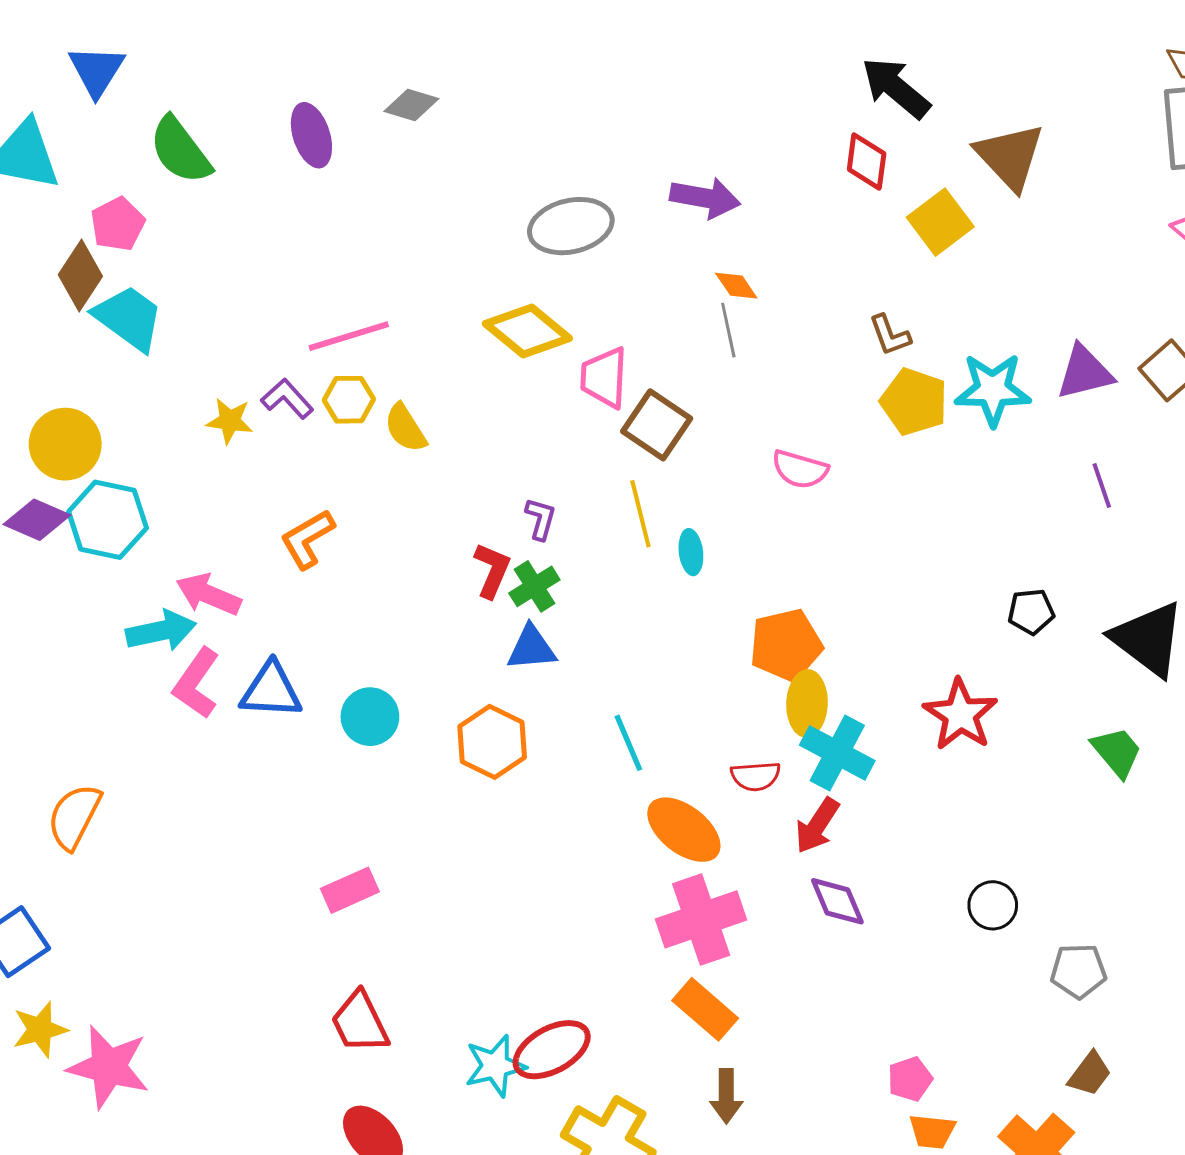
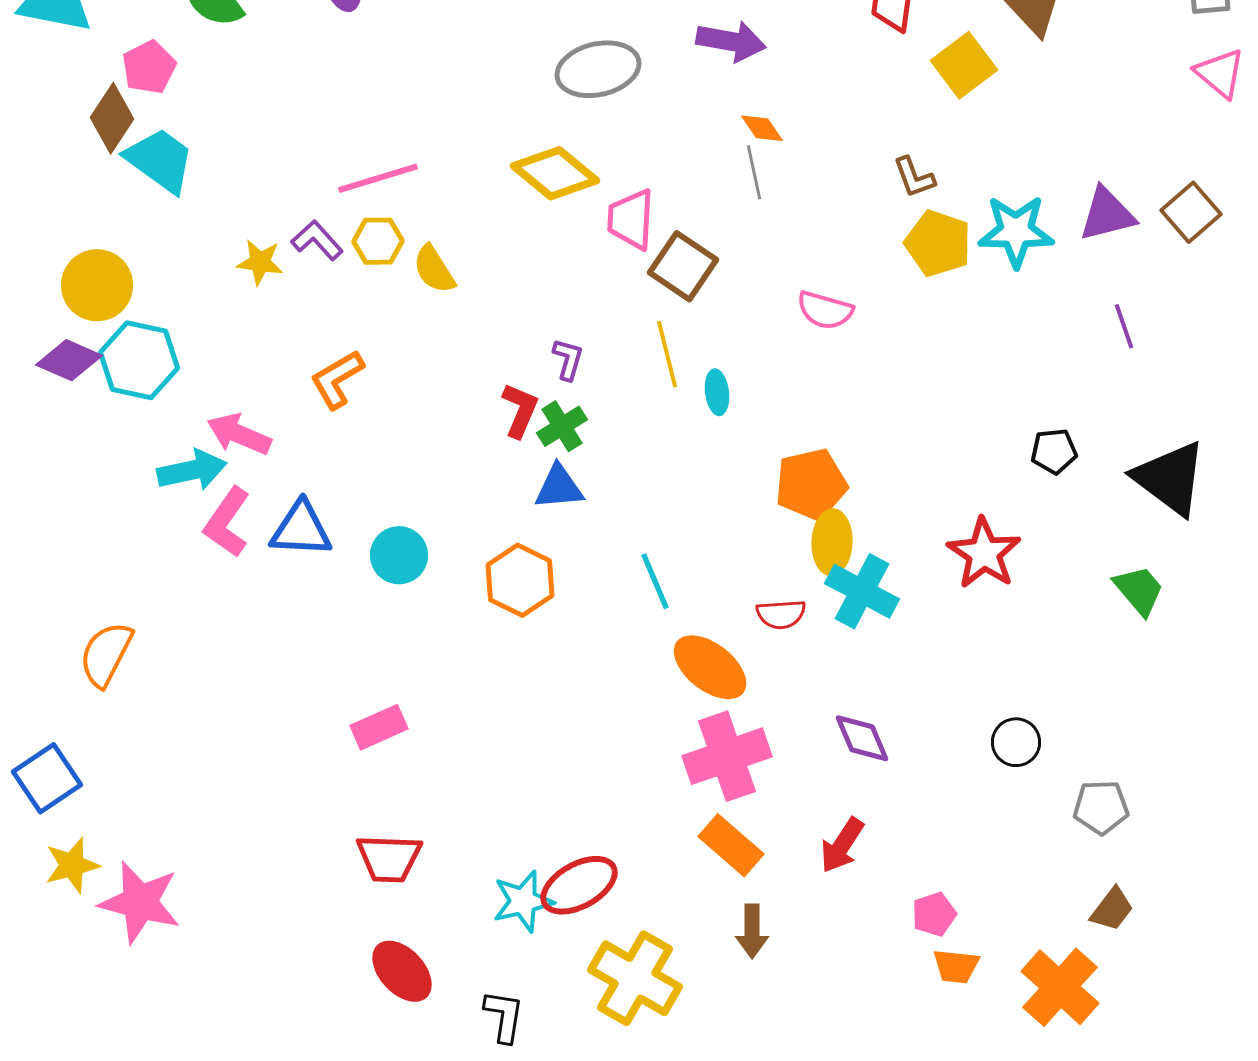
red arrow: (817, 826) -> (842, 845), moved
red trapezoid: (360, 1022) -> (389, 858), turned -62

